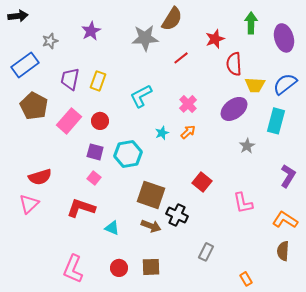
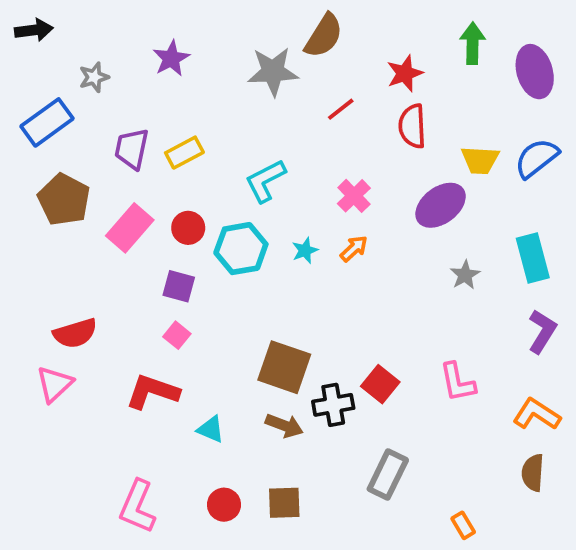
red semicircle: (234, 64) -> (412, 126), moved
yellow rectangle: (98, 81) -> (184, 153), turned 42
cyan rectangle: (276, 121) -> (533, 258), moved, turned -30
cyan hexagon: (128, 154) -> (241, 249), moved
red square: (202, 182) -> (380, 384), moved
black cross: (177, 215) -> (333, 405), turned -35
gray rectangle: (206, 252) -> (388, 475), size x1.4

